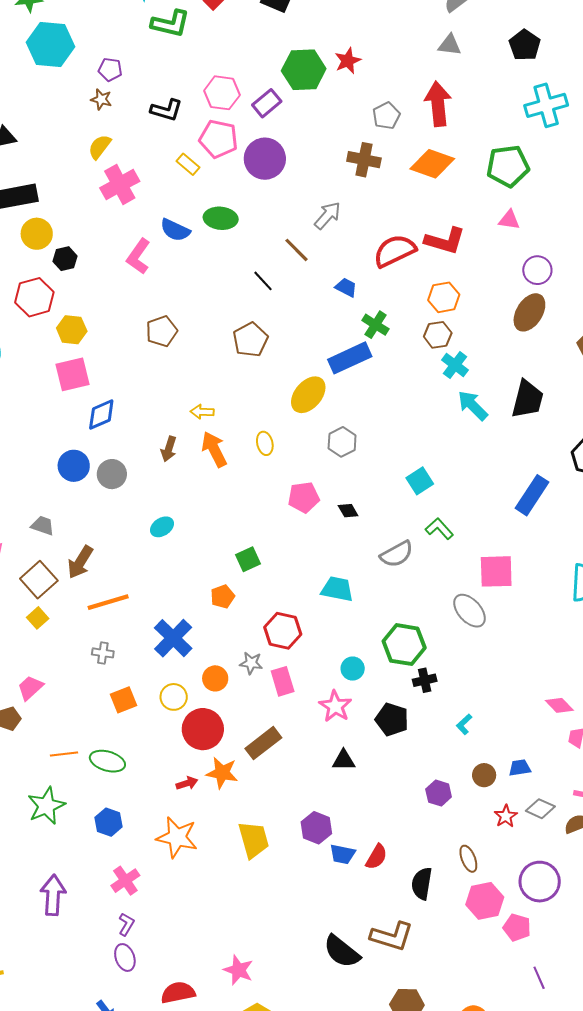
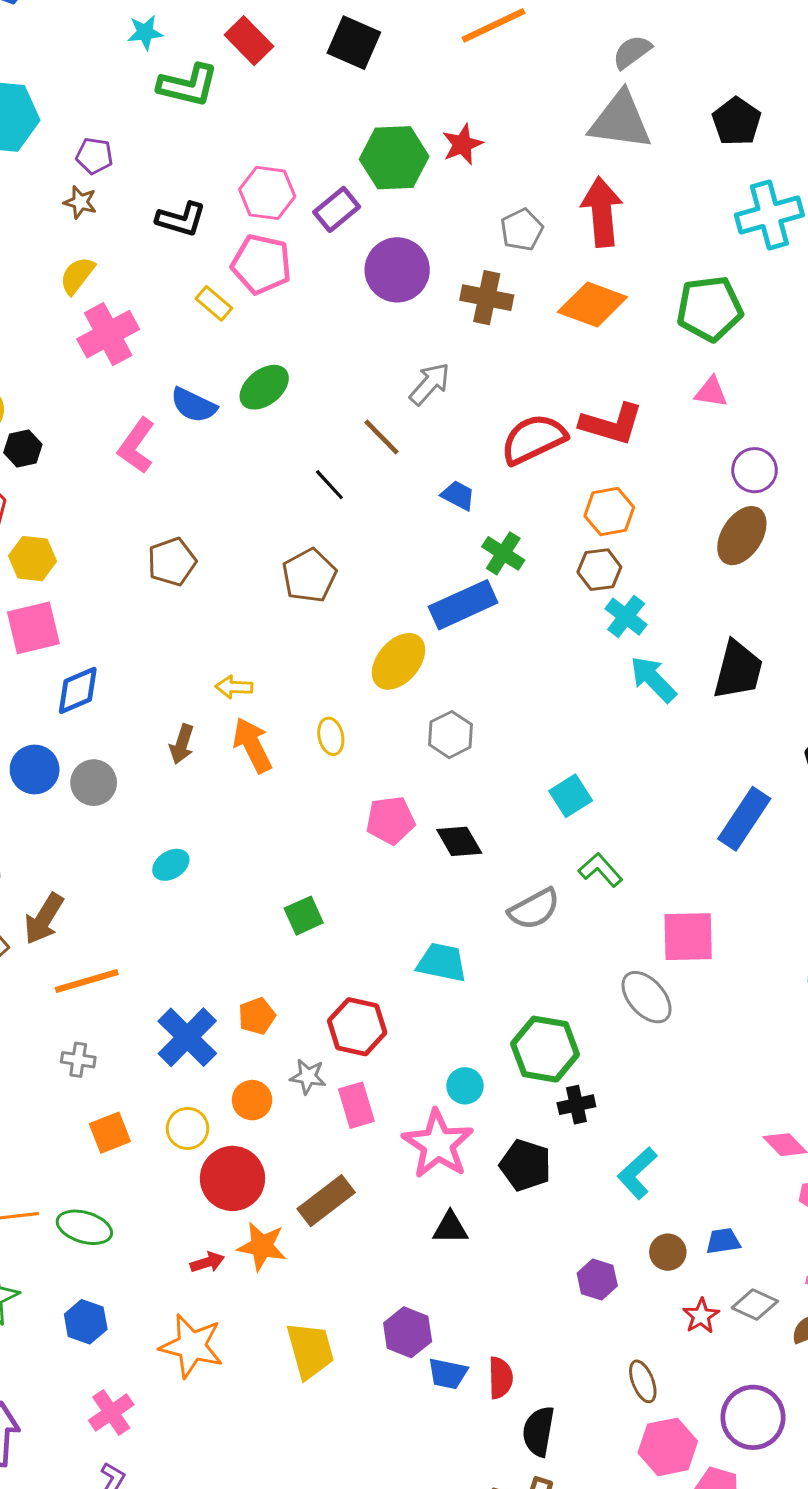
gray triangle: (450, 45) -> (620, 121), size x1.8
purple circle: (265, 159) -> (397, 270), moved
green ellipse: (221, 218) -> (264, 387), turned -44
black diamond: (348, 511) -> (459, 841), size x1.4
orange pentagon: (223, 597) -> (257, 1016), moved
pink star: (335, 706) -> (438, 1144), size x1.4
cyan L-shape: (464, 724) -> (637, 1173), size x1.6
red semicircle: (376, 857) -> (500, 1378), turned -32
black semicircle: (422, 884) -> (539, 1431), moved

